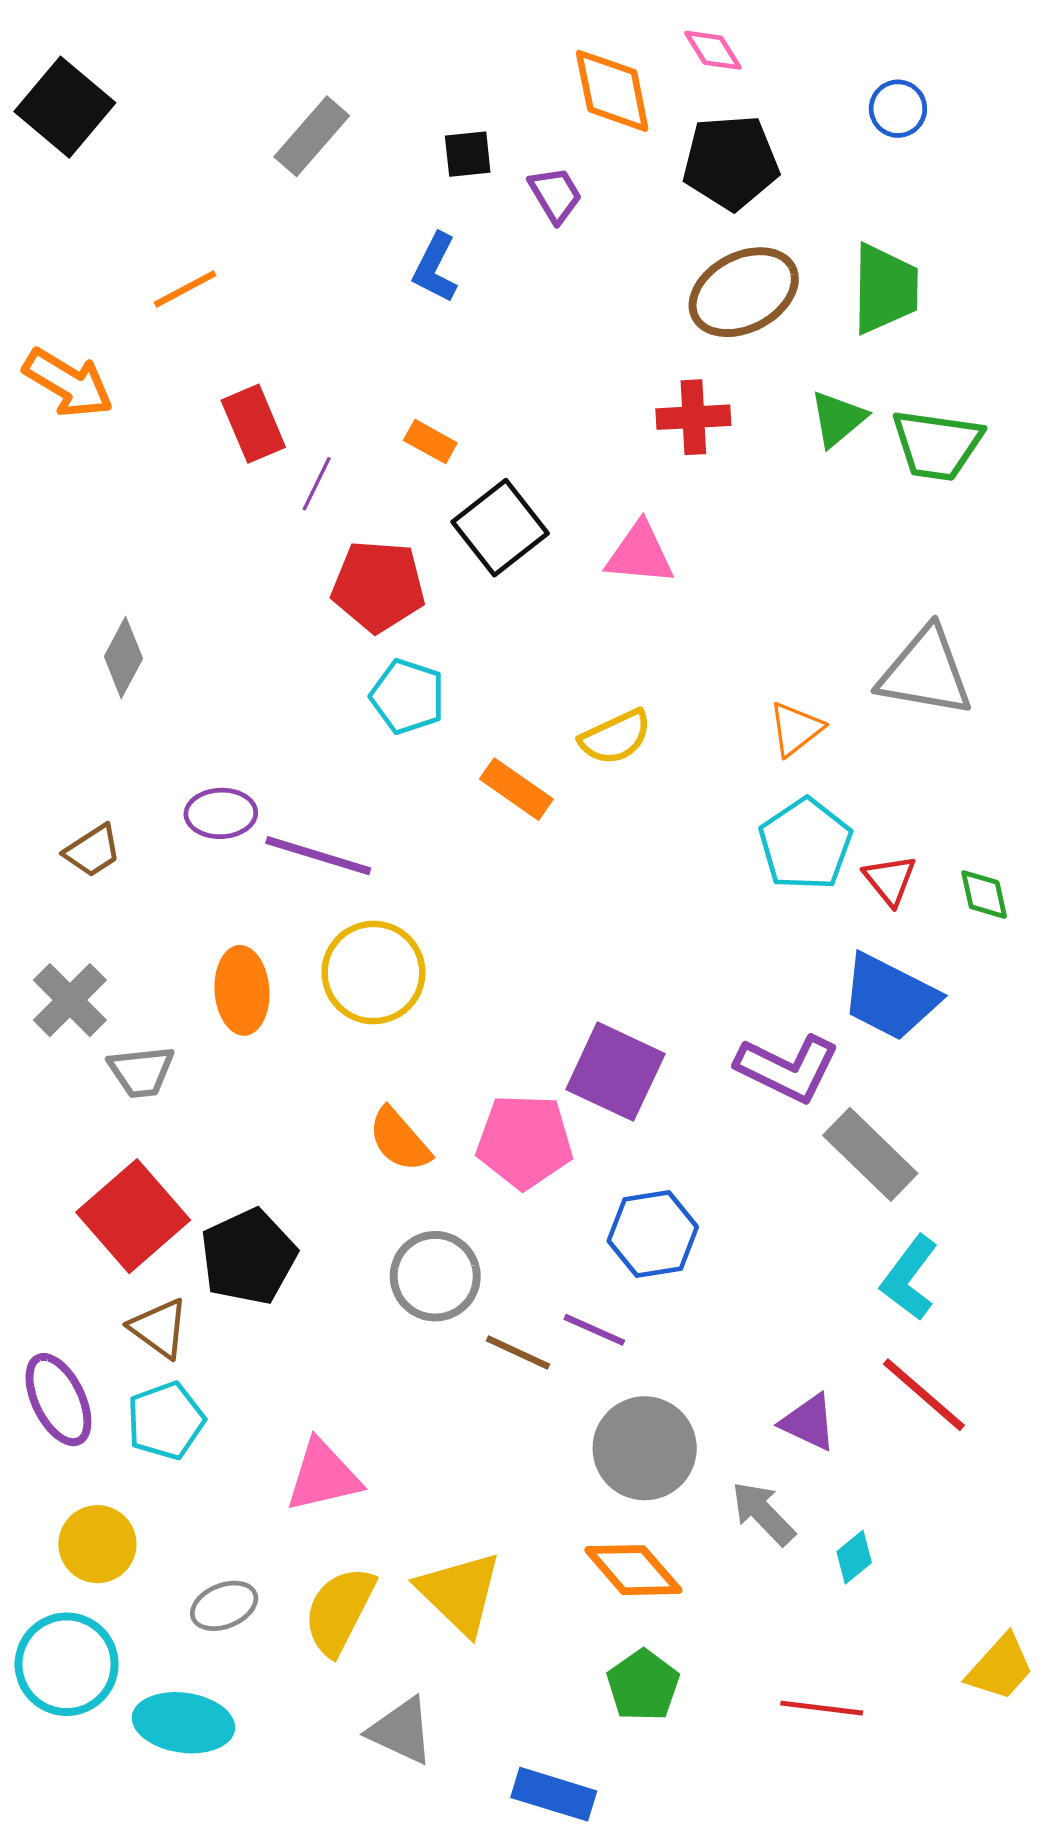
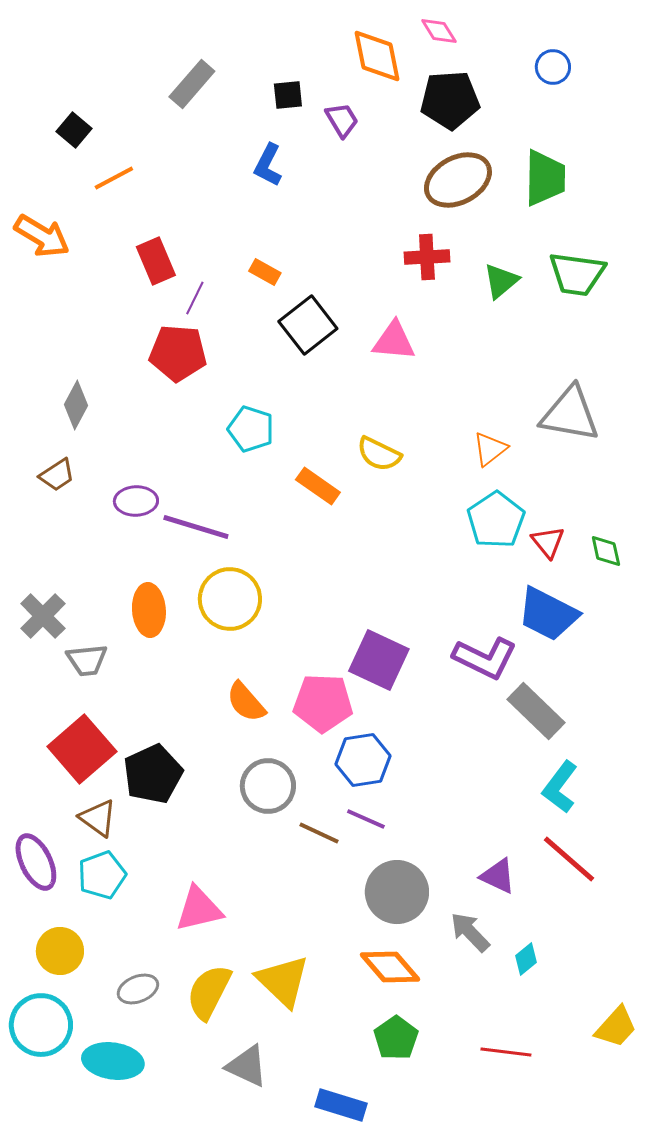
black square: (65, 107) -> (74, 130), moved, size x0.6
green triangle: (838, 419) -> (501, 281), moved
red pentagon: (378, 586) -> (178, 353), moved
yellow semicircle: (615, 737) -> (379, 454), turned 51
brown trapezoid: (93, 851) -> (57, 475), moved
blue hexagon: (653, 1234) -> (363, 760), moved

